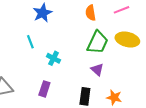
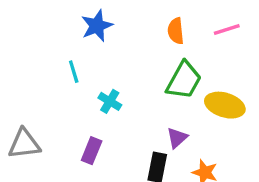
yellow ellipse: (127, 39) -> (225, 105), moved
purple triangle: (97, 70) -> (177, 138), moved, turned 32

